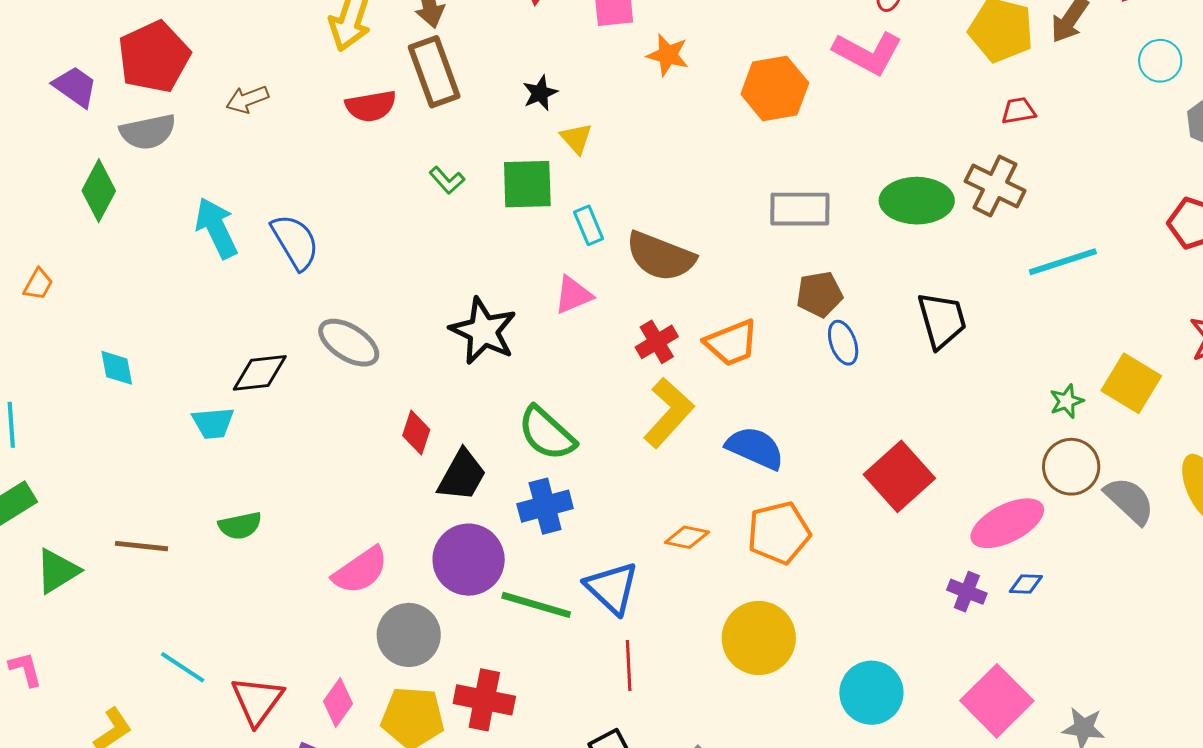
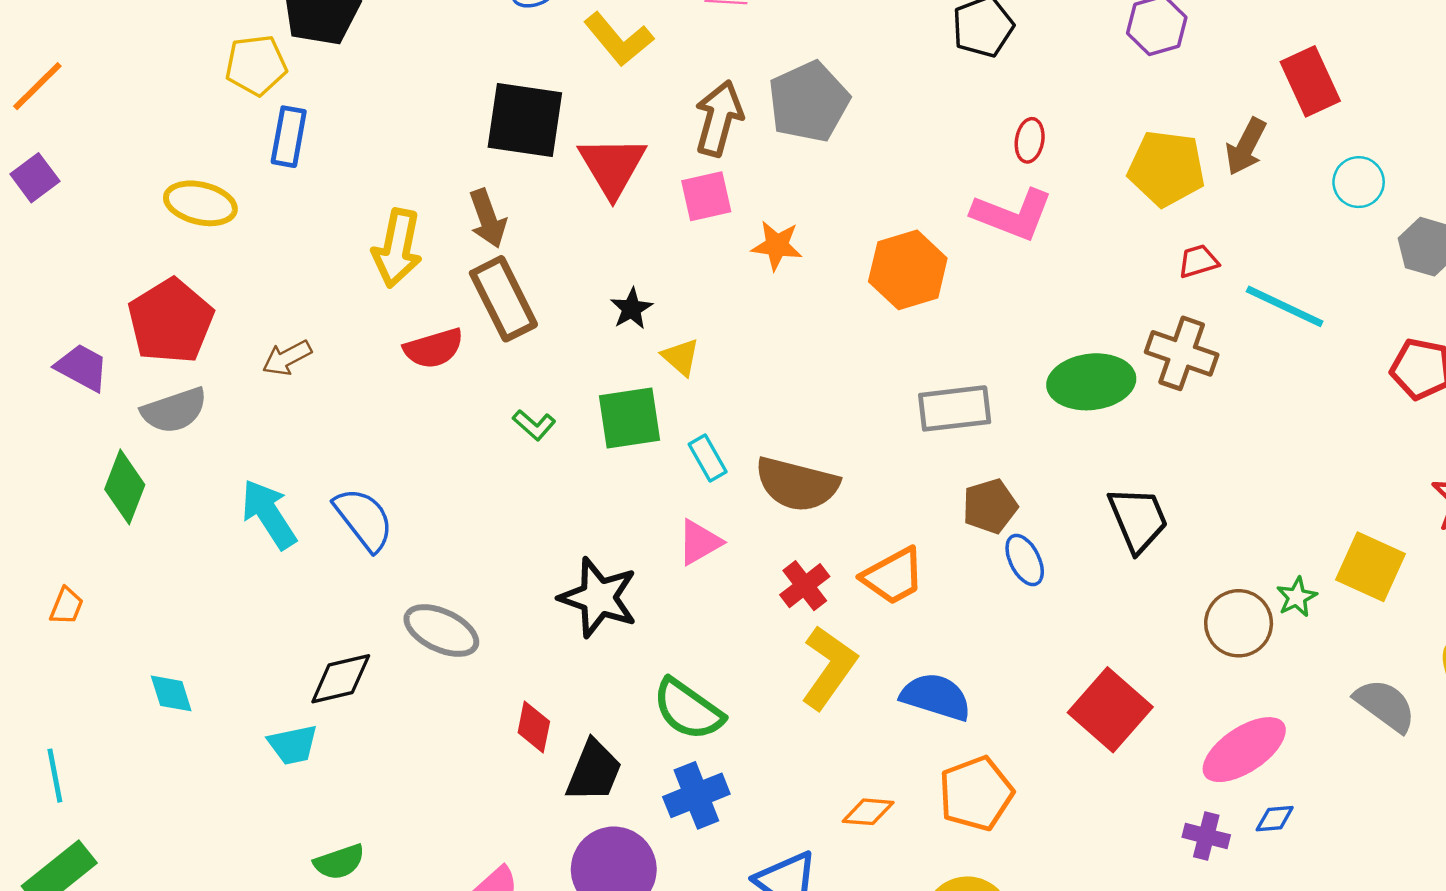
cyan line: (1063, 262) -> (1285, 306), moved, turned 50
brown circle: (1071, 467) -> (1239, 623), moved

